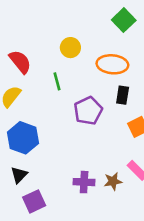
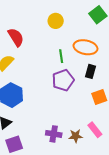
yellow circle: (70, 48) -> (56, 21), moved
green line: (57, 81) -> (61, 56), moved

